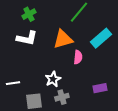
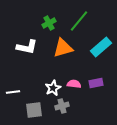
green cross: (29, 14) -> (49, 23), moved
pink semicircle: (78, 57) -> (74, 84), moved, turned -88
purple rectangle: (100, 88) -> (96, 83), moved

